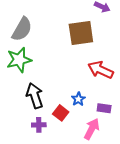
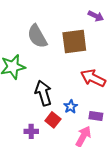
gray semicircle: (22, 29) -> (37, 36), moved, turned 120
black arrow: (35, 96) -> (43, 93), moved

